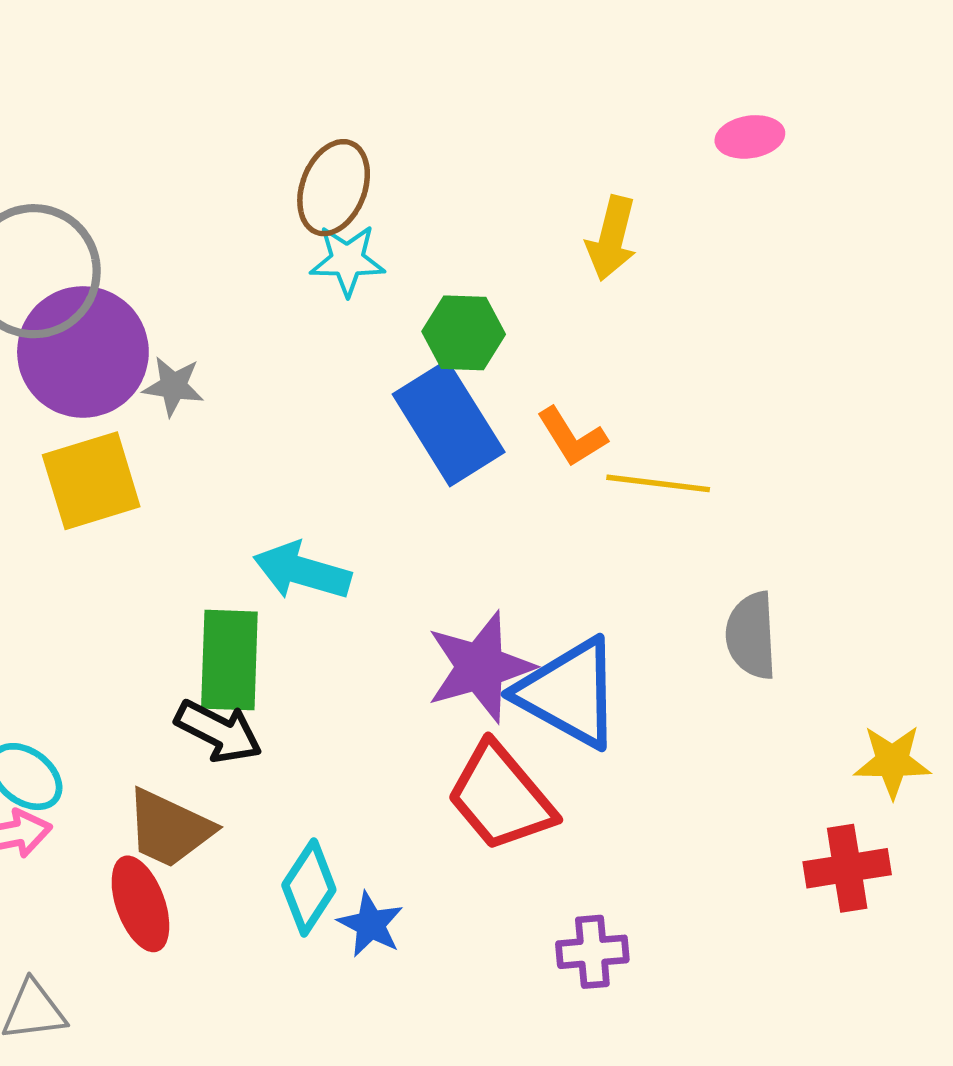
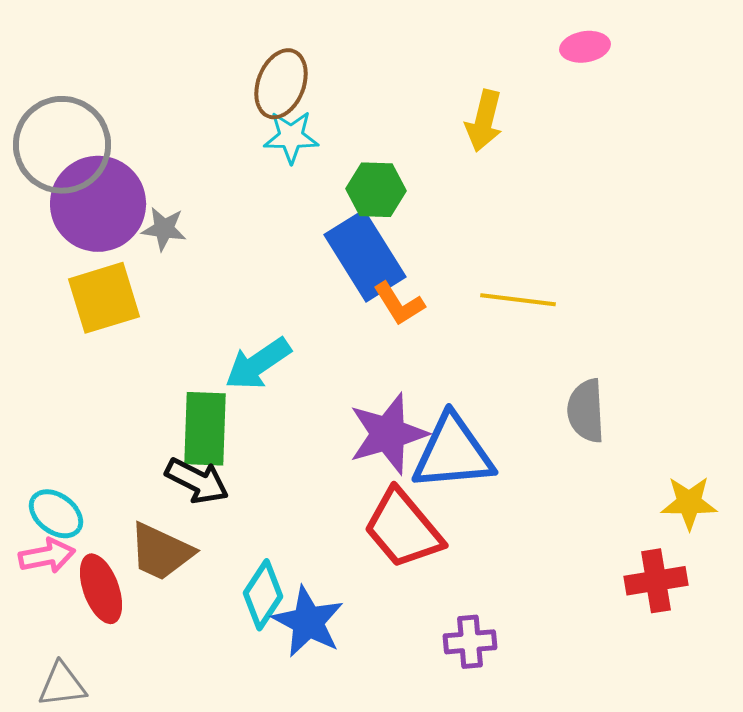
orange L-shape: (572, 437) -> (399, 304), moved
cyan arrow: (302, 571) -> (258, 364), turned -50
blue triangle: (569, 693) -> (453, 453), turned -34
red ellipse: (140, 904) -> (101, 589), moved
blue star: (371, 924) -> (308, 622), size x1.5

